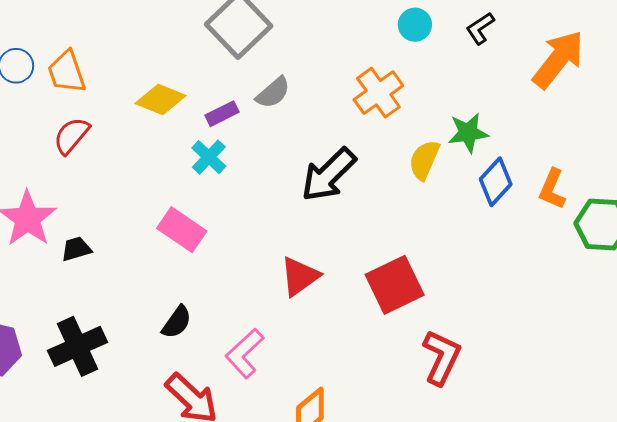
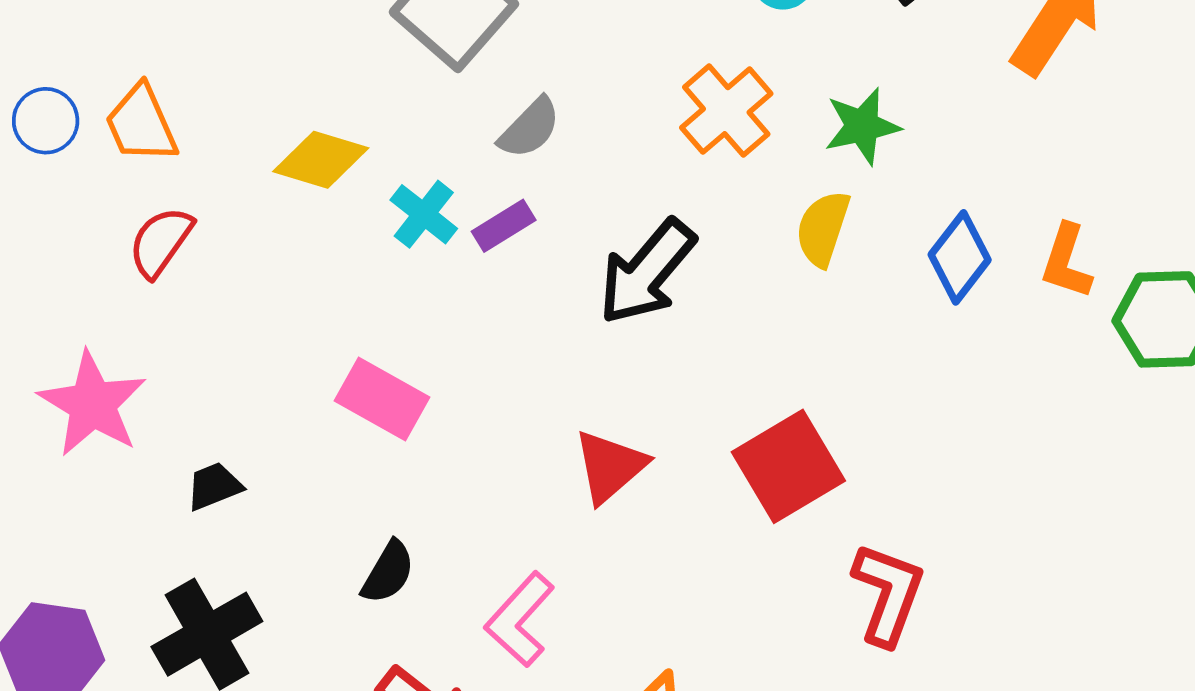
purple rectangle: (222, 114) -> (504, 226), moved
green star: (468, 133) -> (862, 126), moved
cyan cross: (209, 157) -> (424, 214), moved
black trapezoid: (76, 249) -> (214, 486), moved

